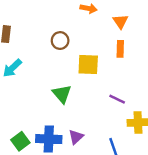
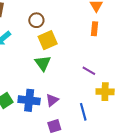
brown circle: (60, 41) -> (36, 20), moved
yellow square: (88, 65) -> (48, 40), moved, turned -30

